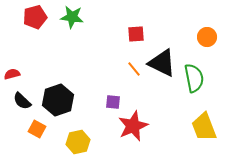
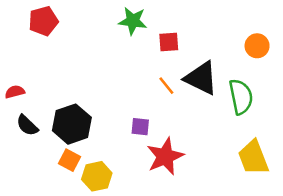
green star: (72, 17) -> (133, 21), moved
orange square: (37, 129) -> (69, 160), moved

